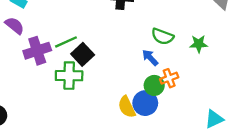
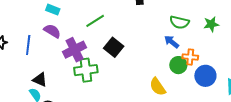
green line: (66, 42) -> (95, 21), moved
green cross: (69, 76) -> (86, 70), moved
orange cross: (169, 78) -> (190, 57), turned 35
blue circle: (145, 103) -> (205, 76), moved

